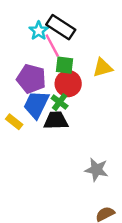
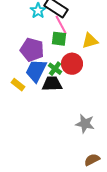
pink line: (52, 45) -> (61, 25), moved
red circle: (68, 84) -> (72, 64), moved

